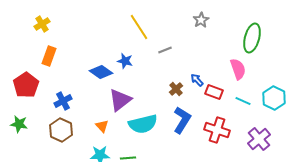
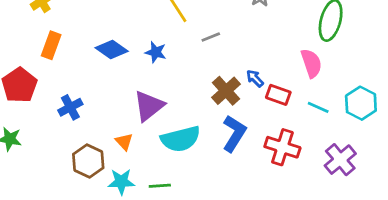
blue diamond: (101, 72) -> (112, 49), moved
brown cross: (176, 89) -> (226, 91), size x1.5
brown hexagon: (61, 130) -> (88, 161), moved

